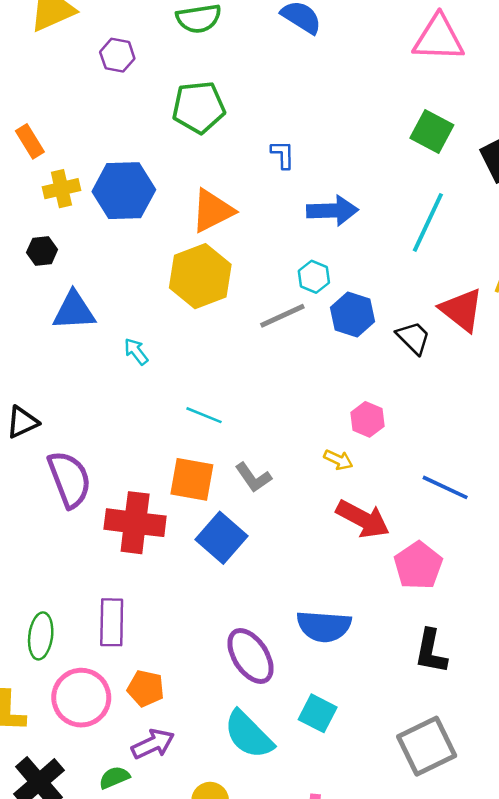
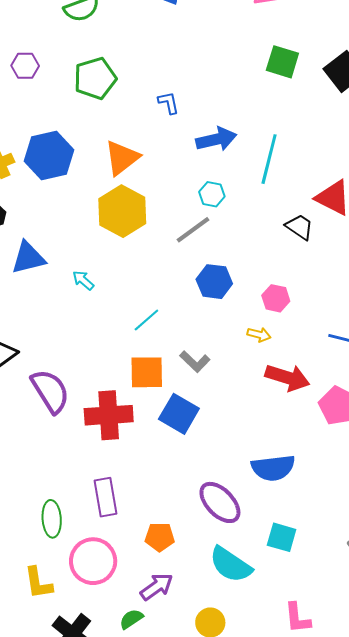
purple hexagon: (117, 55) -> (25, 66), moved
cyan line: (428, 222) -> (269, 159), moved
blue hexagon: (352, 315) -> (214, 282), moved
cyan line: (204, 415) -> (146, 320), turned -52
orange pentagon: (146, 688) -> (160, 537), moved

